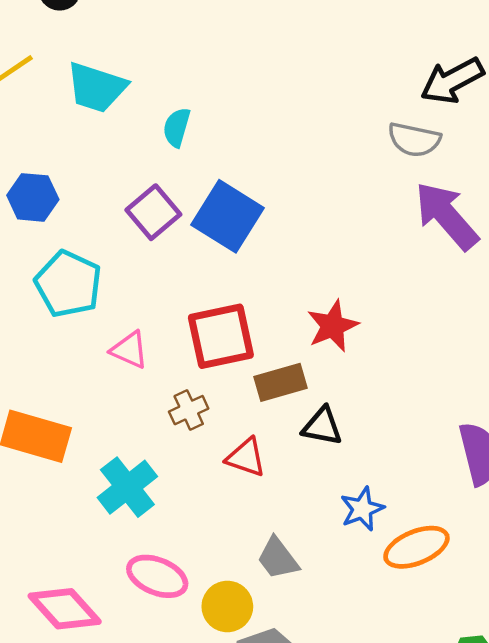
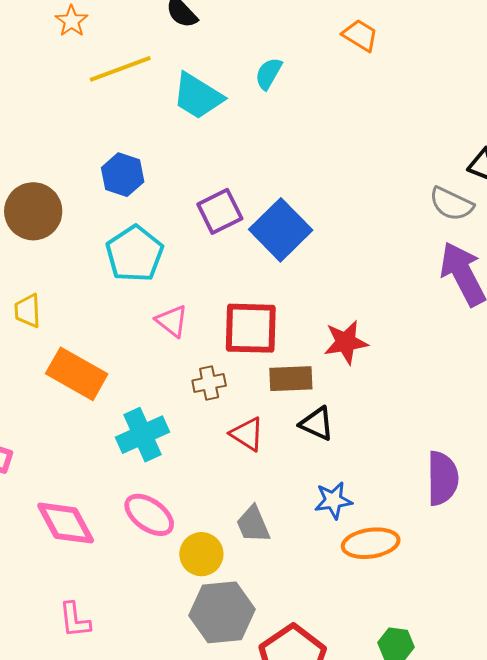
cyan semicircle: (177, 127) -> (268, 74), moved

